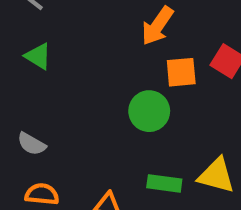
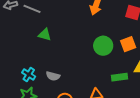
orange square: (181, 72) -> (128, 44), moved

